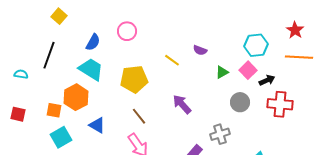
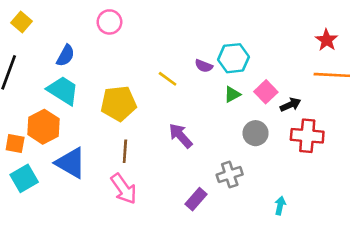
pink circle: (127, 31) -> (109, 22), moved
cyan hexagon: (256, 45) -> (234, 58), moved
brown line: (139, 116) -> (125, 151), turned 42
blue triangle: (97, 125) -> (71, 163), size x1.5

